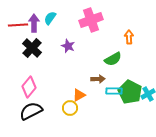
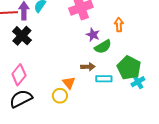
purple star: (68, 46) -> (93, 35), moved
green pentagon: (130, 92) -> (129, 68), moved
orange triangle: (79, 95) -> (69, 83), turned -40

